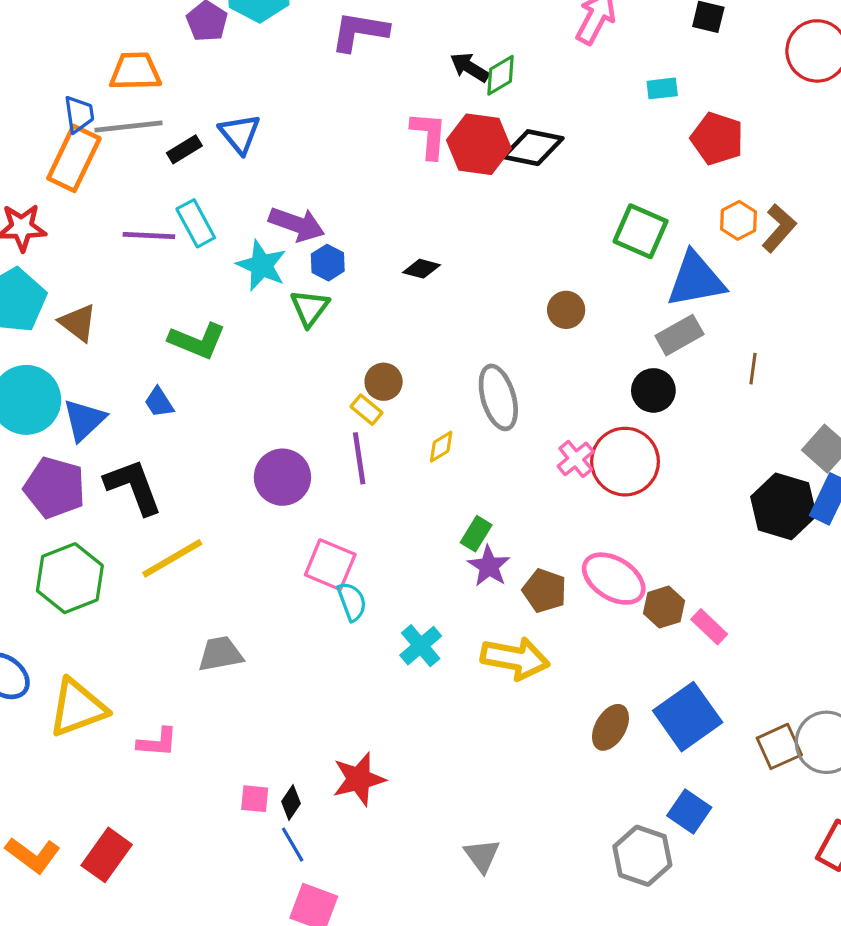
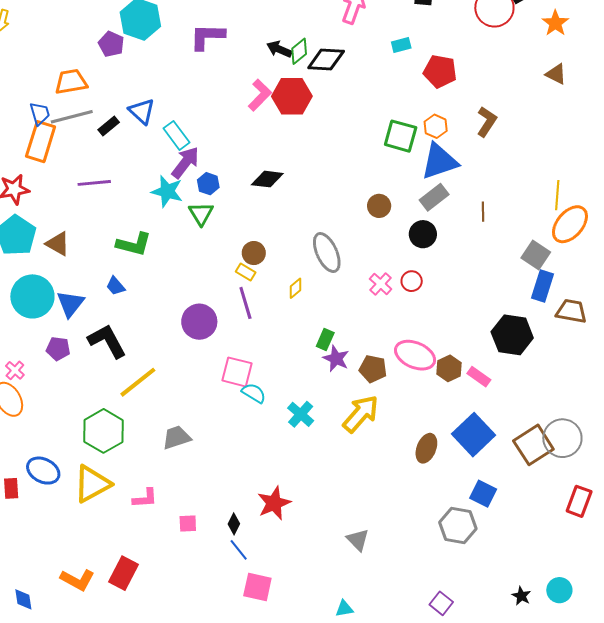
pink L-shape: (429, 135) -> (260, 95), turned 48
black diamond: (533, 148) -> (326, 60), moved
orange hexagon: (739, 220) -> (436, 126), moved
cyan rectangle: (196, 223) -> (177, 135), moved
purple arrow: (297, 224) -> (185, 163), turned -64
black diamond: (421, 269) -> (267, 179), size x1.4
brown circle: (566, 310) -> (379, 206), moved
red circle: (625, 462) -> (412, 281), size x0.5
purple pentagon: (55, 488) -> (58, 349), size x0.6
black hexagon: (784, 506) -> (512, 335), moved
green hexagon: (70, 578) -> (104, 431), moved
cyan semicircle: (352, 602) -> (254, 393), turned -30
yellow arrow: (515, 658) -> (361, 414), turned -51
brown square: (779, 746) -> (533, 445), size x1.4
pink square: (255, 799) -> (188, 524), moved

